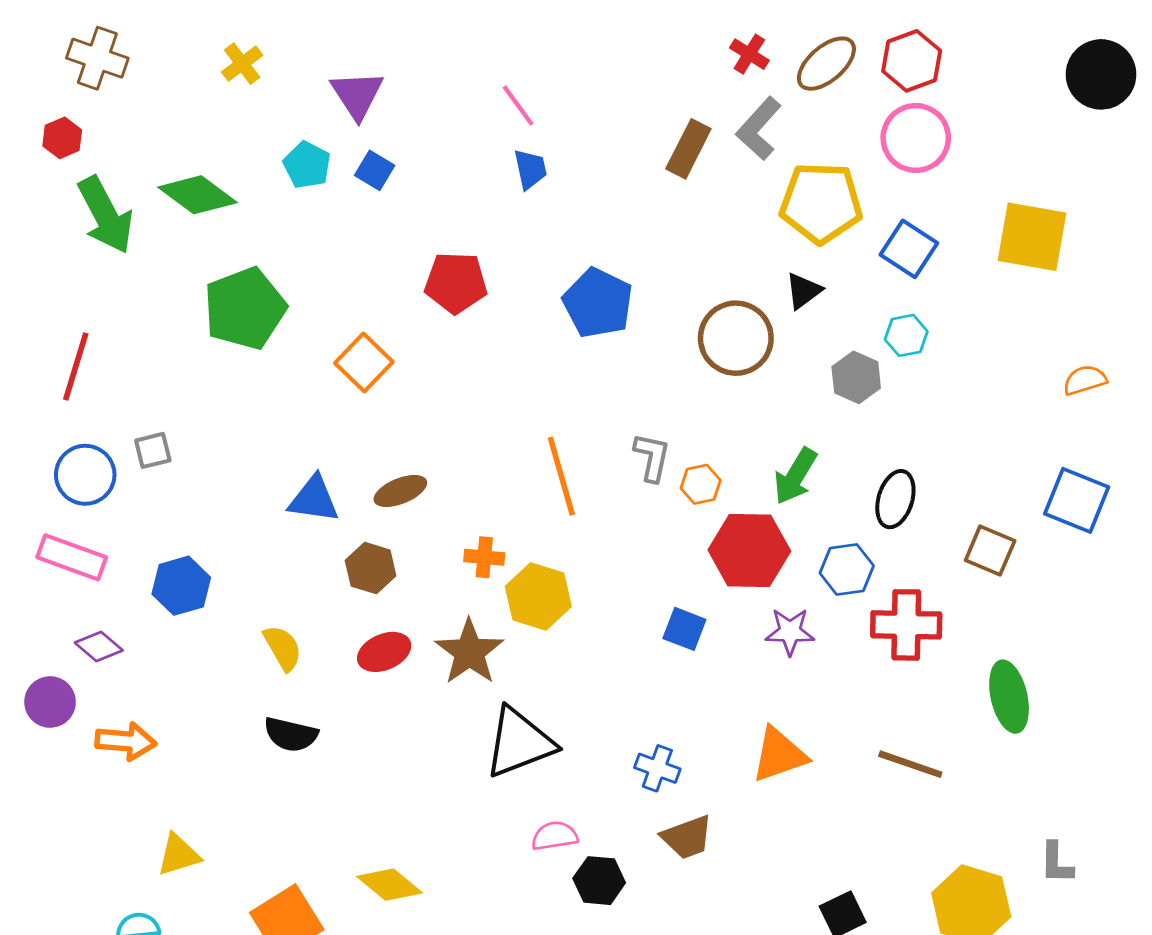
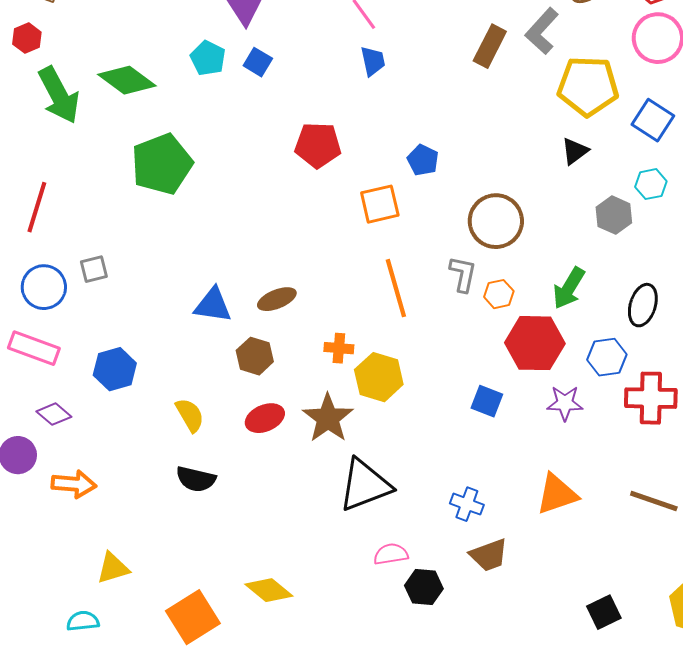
blue pentagon: (598, 303) -> (423, 160), size x0.6
brown circle: (736, 338) -> (496, 221), moved
orange square: (364, 362) -> (380, 204), moved, turned 33

